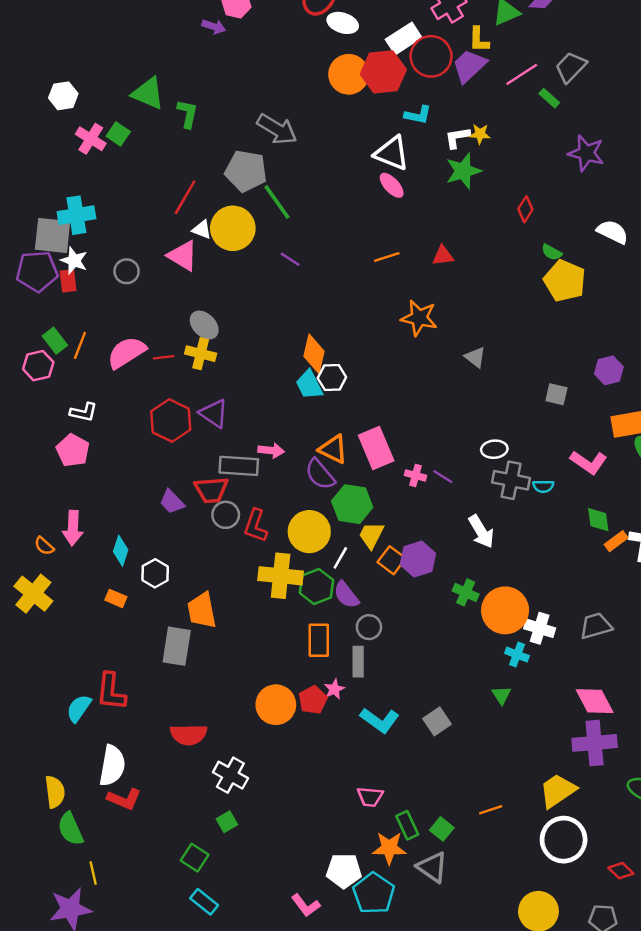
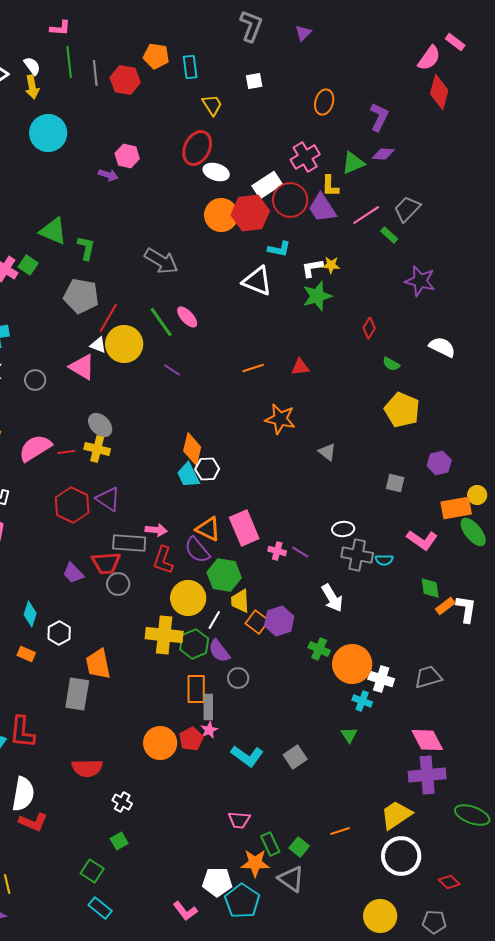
purple trapezoid: (469, 66) -> (322, 208), turned -80
gray pentagon: (246, 171) -> (81, 296), moved
pink ellipse: (392, 185) -> (187, 317), moved
red line: (185, 197) -> (108, 318), moved
yellow pentagon: (565, 281) -> (402, 410), moved
red L-shape: (256, 526) -> (163, 560), moved
yellow trapezoid: (371, 535) -> (240, 601), turned -30
gray rectangle: (358, 662) -> (208, 707), moved
white cross: (230, 775) -> (122, 802), size x0.7

